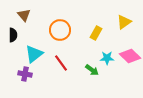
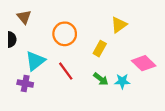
yellow triangle: (124, 22) -> (119, 25), moved
yellow rectangle: (96, 33) -> (100, 49), moved
cyan star: (107, 58) -> (122, 81), moved

